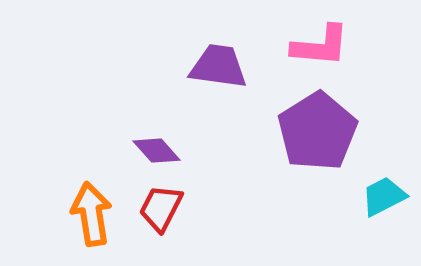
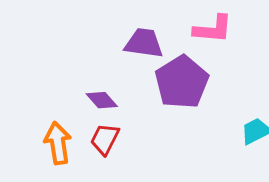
purple pentagon: (317, 131) -> (182, 82), moved

